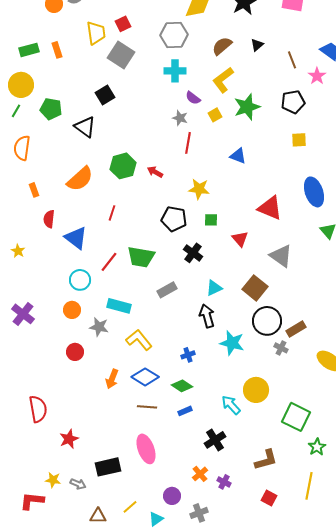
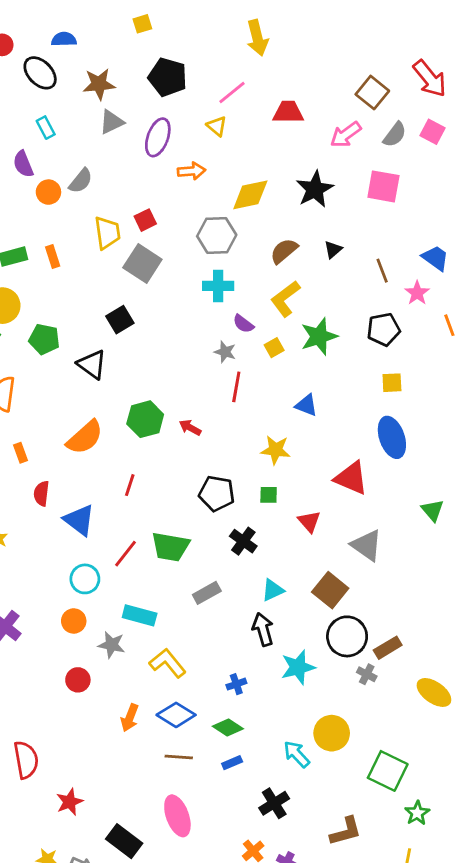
yellow star: (199, 189) -> (276, 450), moved
blue ellipse: (314, 192) -> (392, 437), moved
cyan star: (232, 343) -> (298, 667), turned -30
black rectangle: (108, 467) -> (124, 841), turned 50

